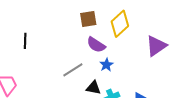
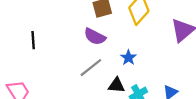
purple semicircle: (96, 45) -> (95, 37), moved

